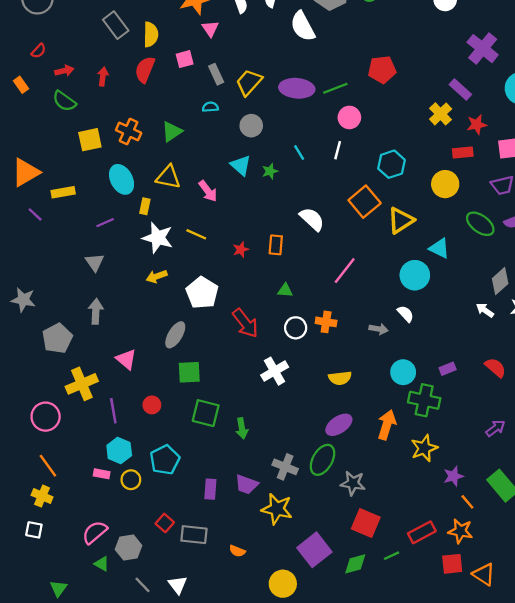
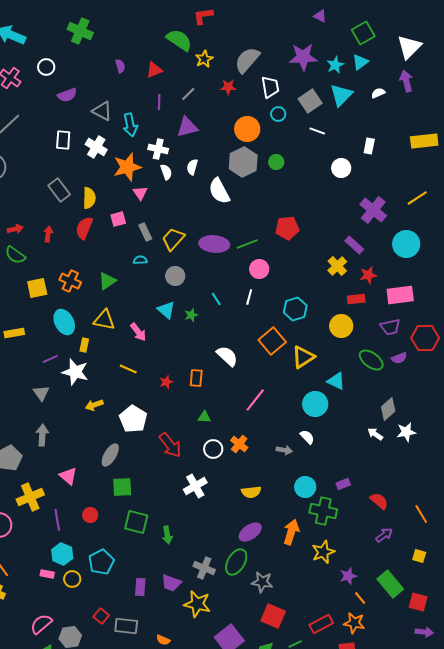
white star: (158, 238) -> (75, 372), moved
orange cross: (326, 322) -> (239, 444), turned 30
red semicircle: (495, 368) -> (379, 501), moved

